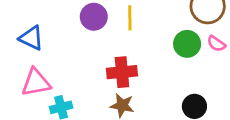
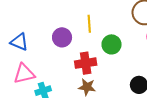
purple circle: (94, 17) -> (62, 37), moved
green circle: (187, 44) -> (112, 44), moved

